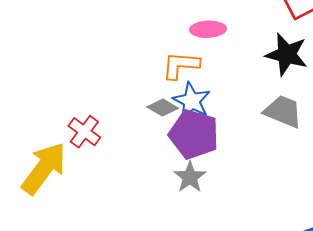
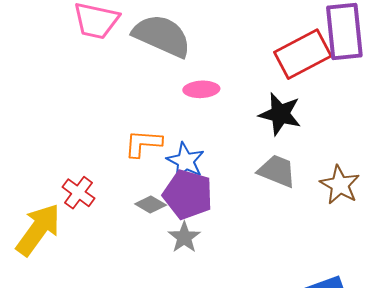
orange L-shape: (181, 65) -> (143, 143), moved
gray diamond: (163, 108) -> (151, 205), moved

